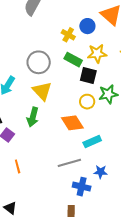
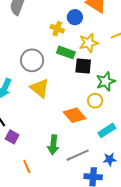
yellow circle: (87, 102) -> (95, 101), moved
green arrow: (33, 117) -> (53, 145), moved
cyan rectangle: (92, 142) -> (107, 130), moved

